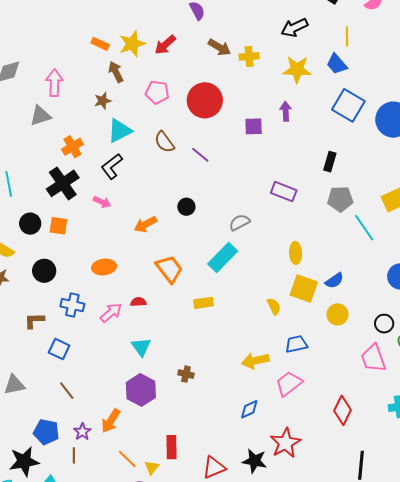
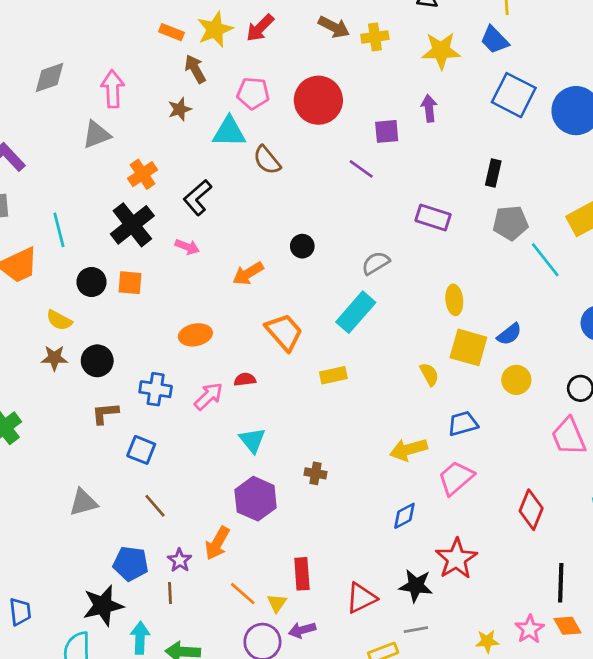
cyan triangle: (120, 131) -> (229, 132), moved, turned 32
purple line: (200, 155) -> (361, 169), moved
black circle: (44, 271) -> (97, 361), moved

